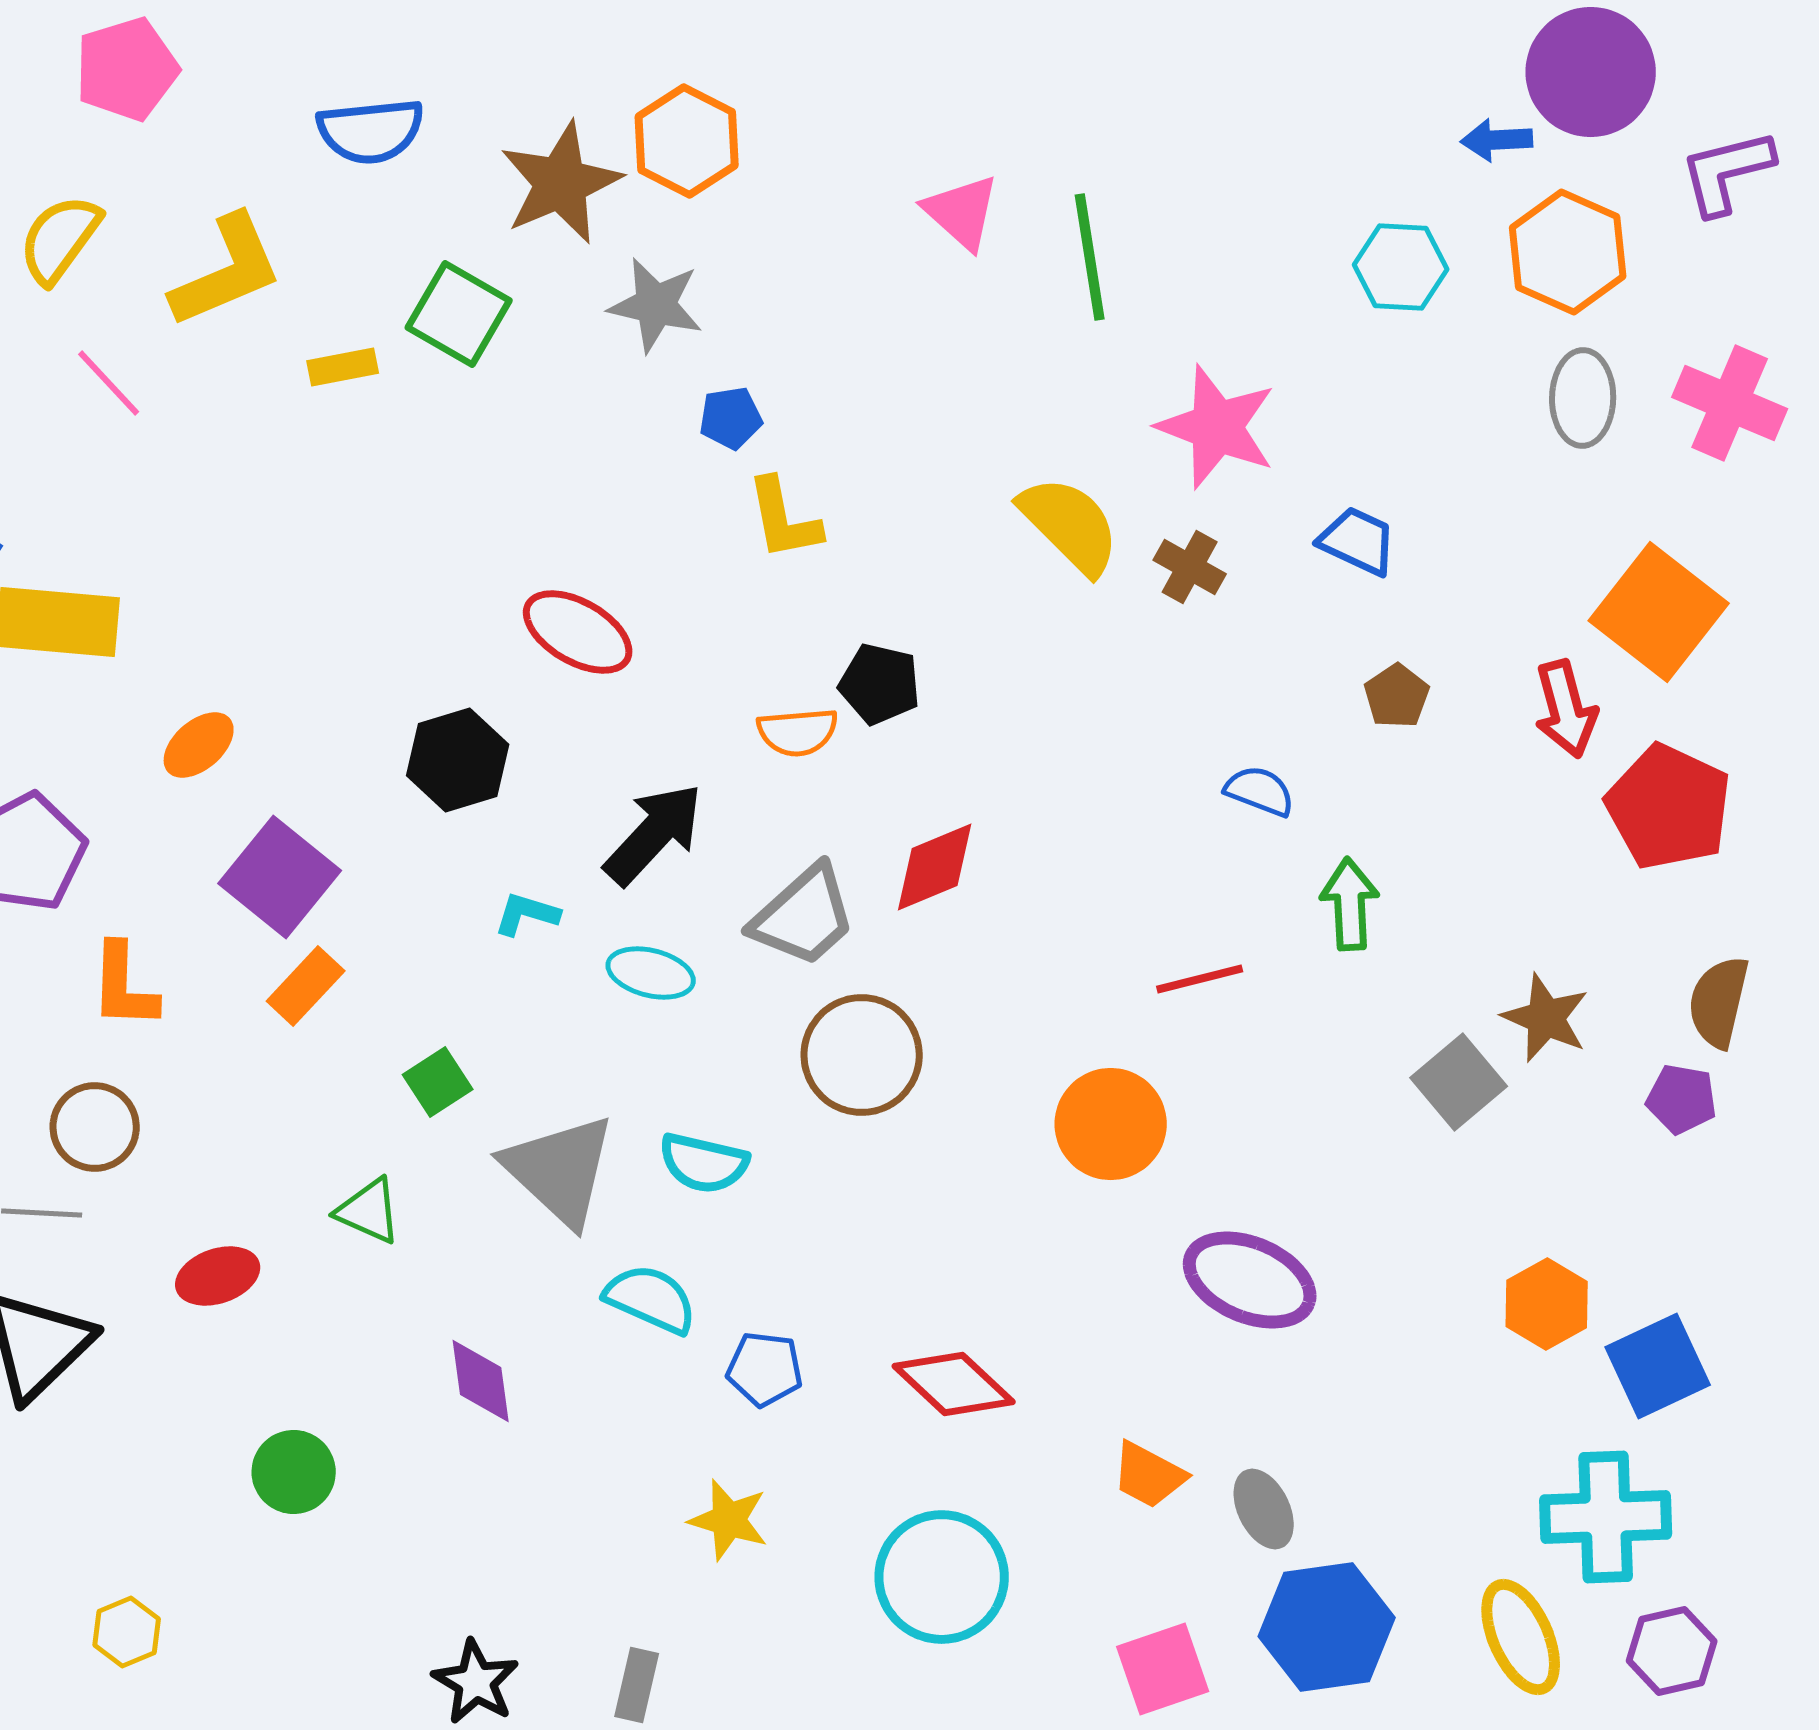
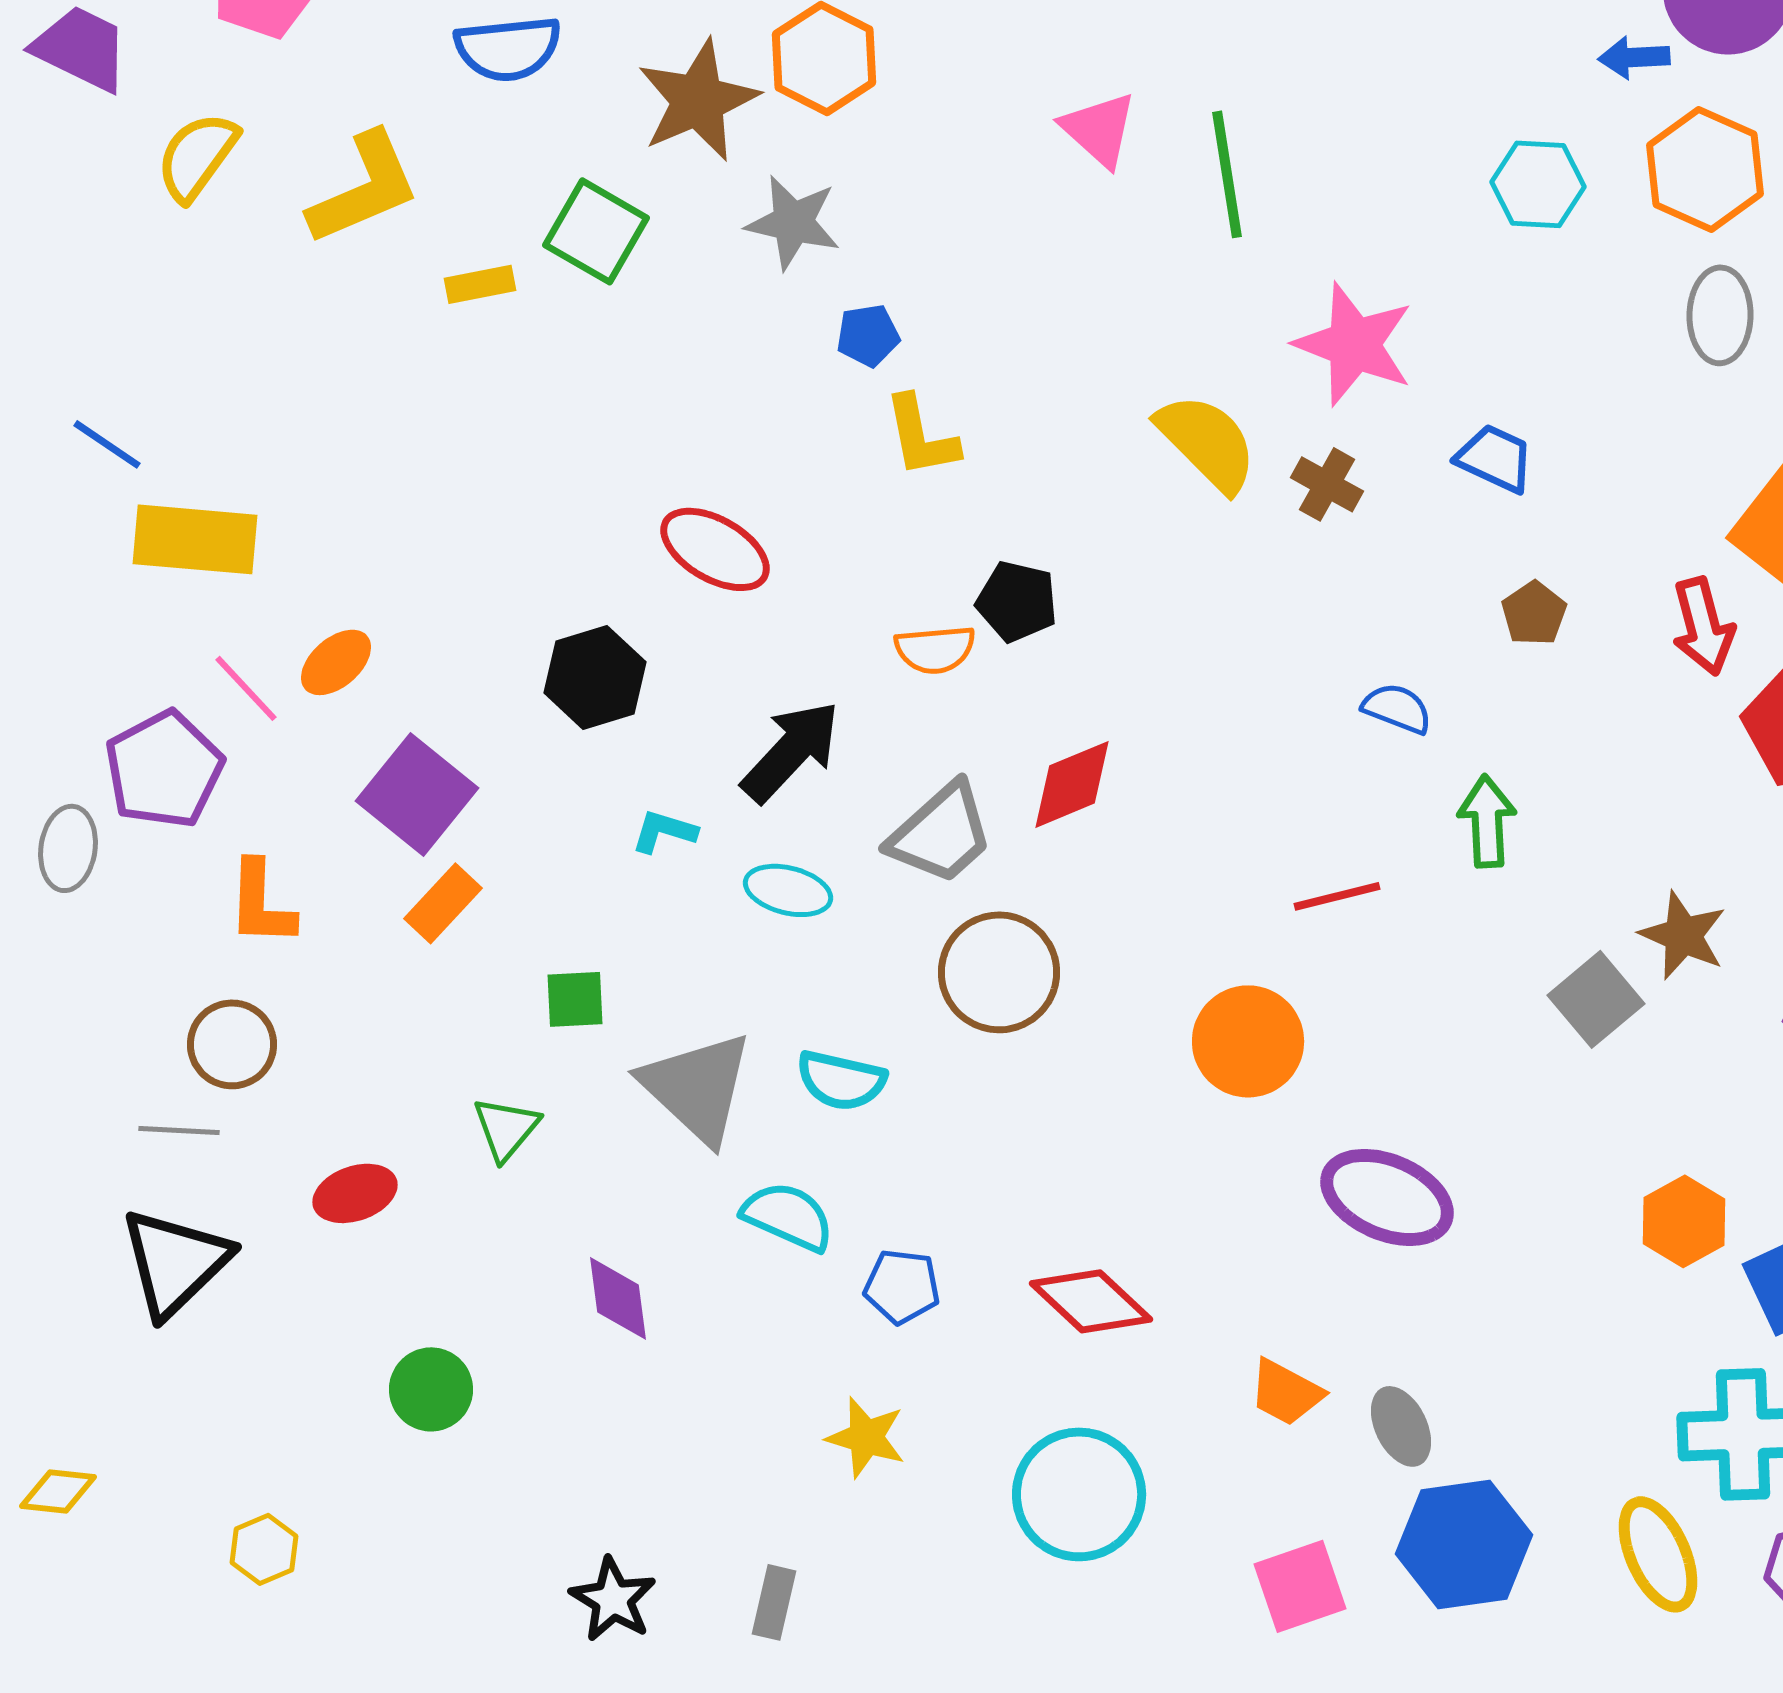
pink line: (109, 383) -> (246, 688), moved
green square: (438, 1082) -> (575, 999), turned 30
green triangle: (369, 1211) -> (506, 1128), turned 46

